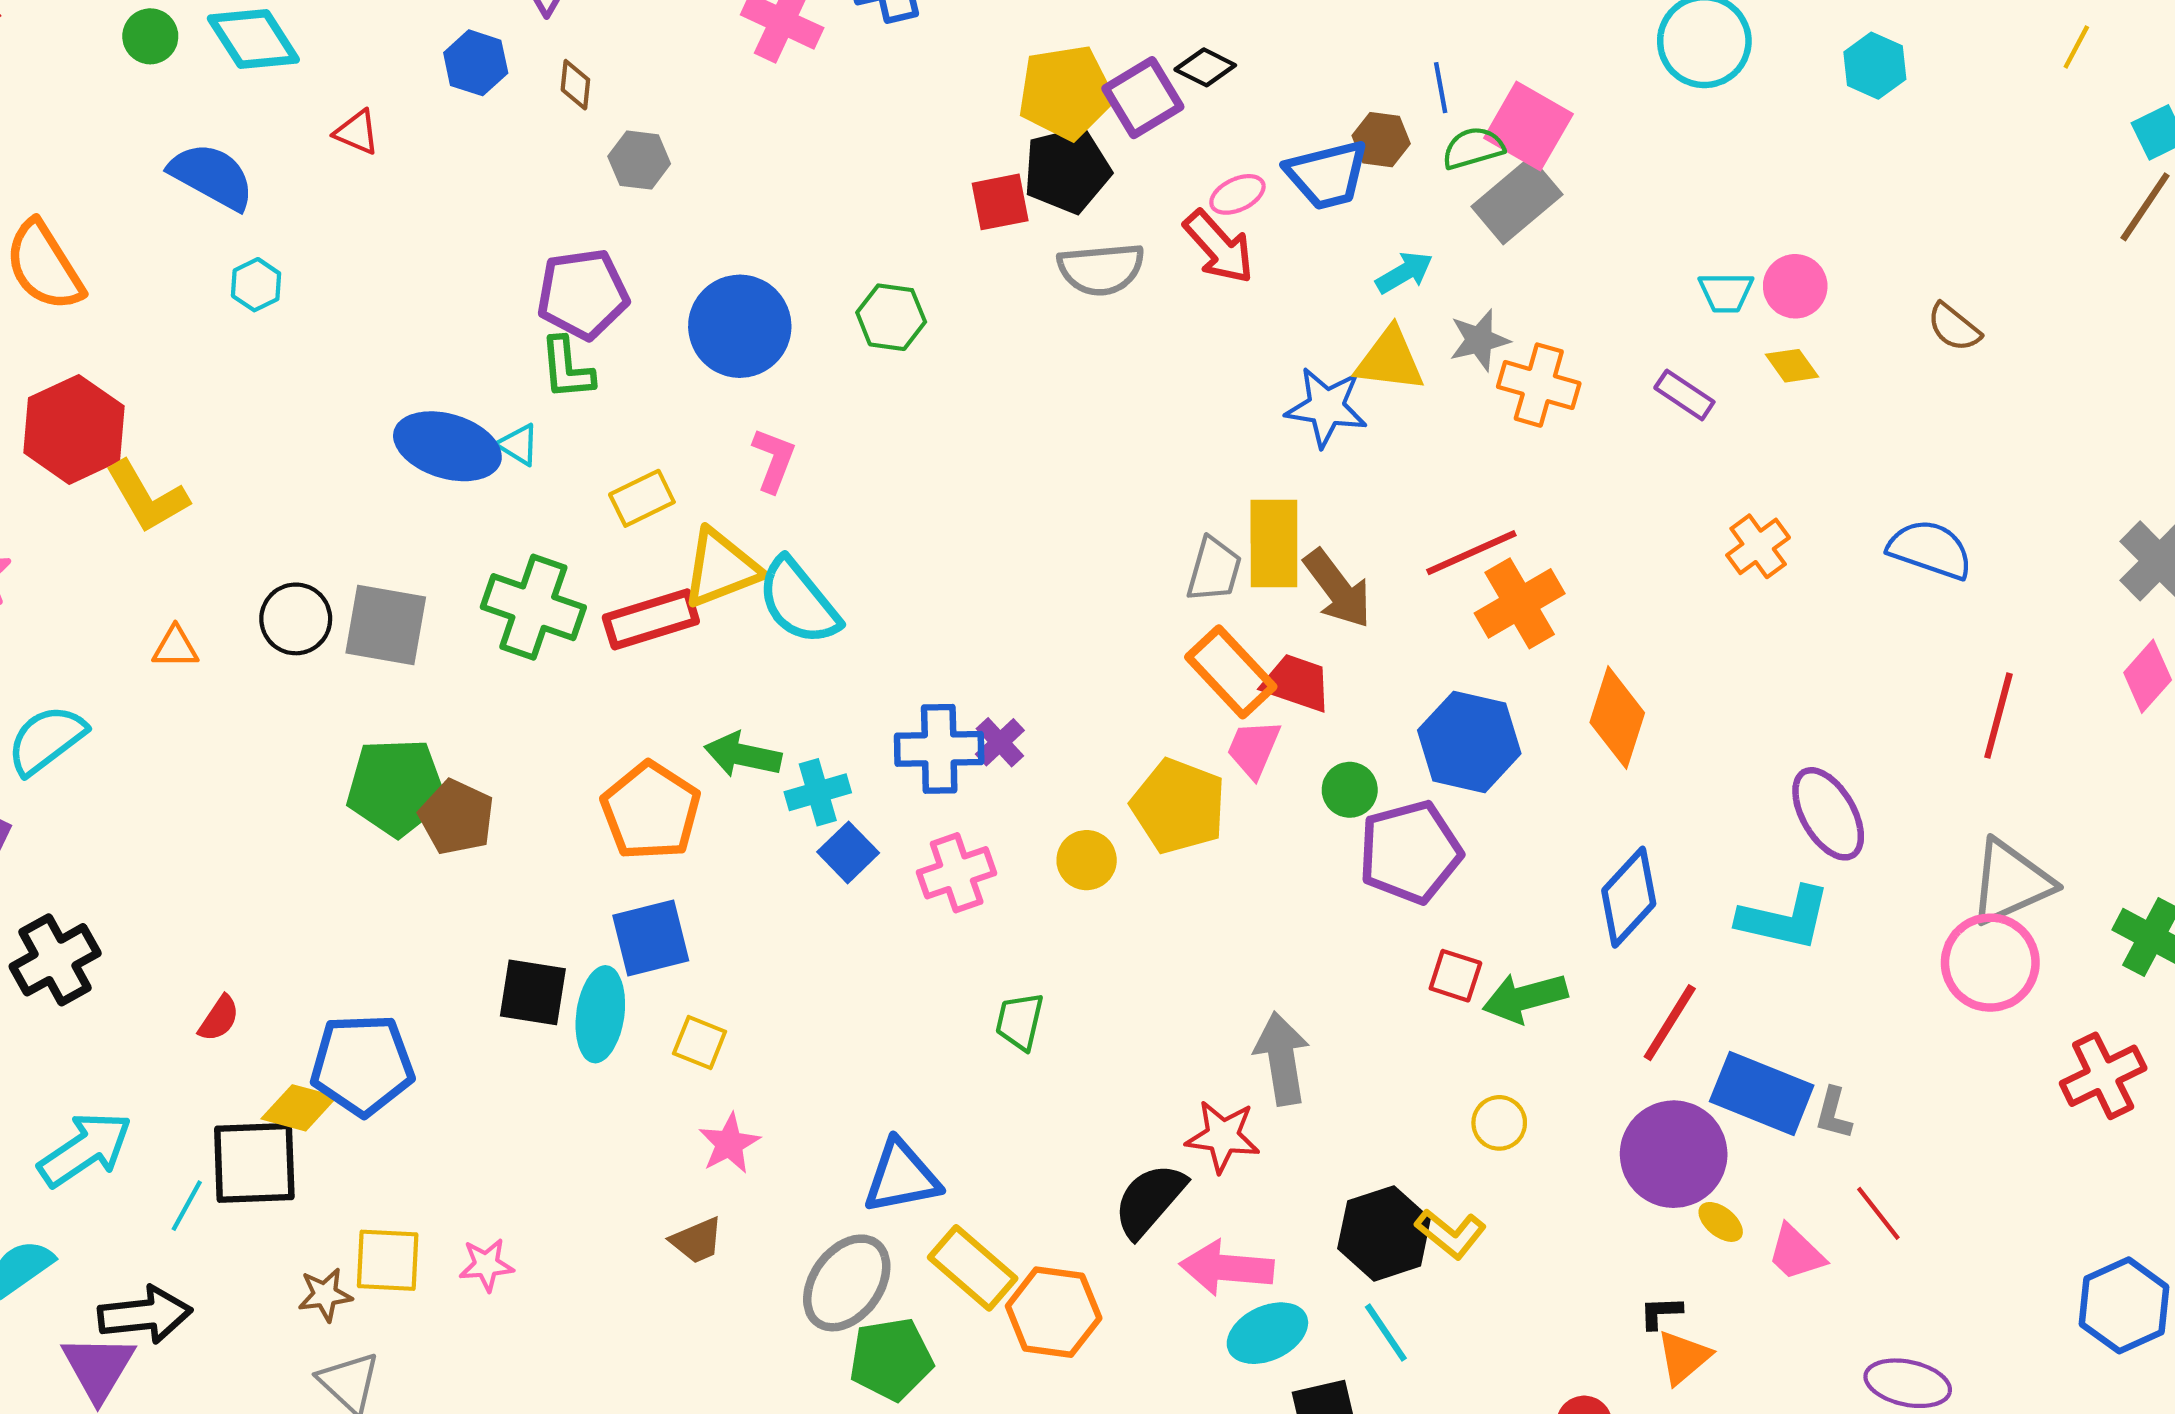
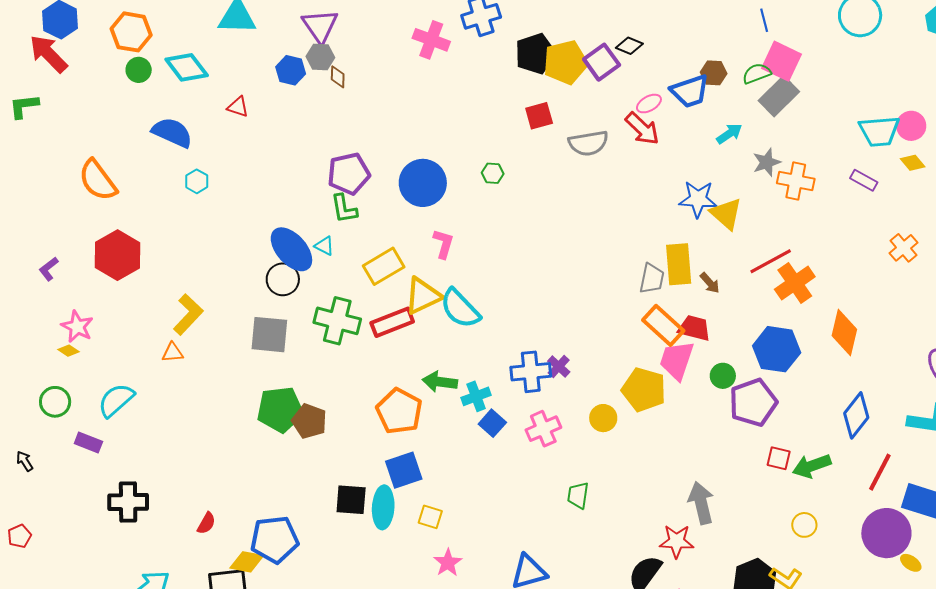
blue line: (1441, 88) -> (764, 20), moved
gray hexagon: (639, 160) -> (320, 57), moved
black pentagon: (1067, 170) -> (535, 54), moved
cyan trapezoid: (1726, 292) -> (879, 131), size x1.6
green hexagon: (891, 317) -> (493, 173), size x0.7
yellow triangle: (1390, 360) -> (726, 214), moved, turned 39
blue ellipse: (447, 446) -> (291, 249), turned 36
yellow L-shape: (147, 497) -> (188, 314), moved, turned -102
yellow rectangle: (642, 498) -> (384, 266), size x1.4
brown arrow: (1338, 589) -> (710, 283), size x0.6
black circle: (296, 619) -> (283, 279), moved
pink trapezoid: (1253, 749) -> (677, 360), size x1.4
black cross: (55, 960) -> (128, 502), turned 33

